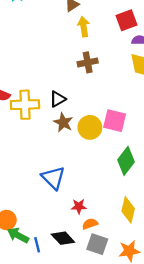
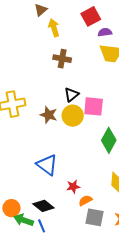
brown cross: (88, 62) -> (62, 59), turned 30
black triangle: (58, 99) -> (71, 95), moved
black diamond: (63, 238) -> (43, 206), moved

